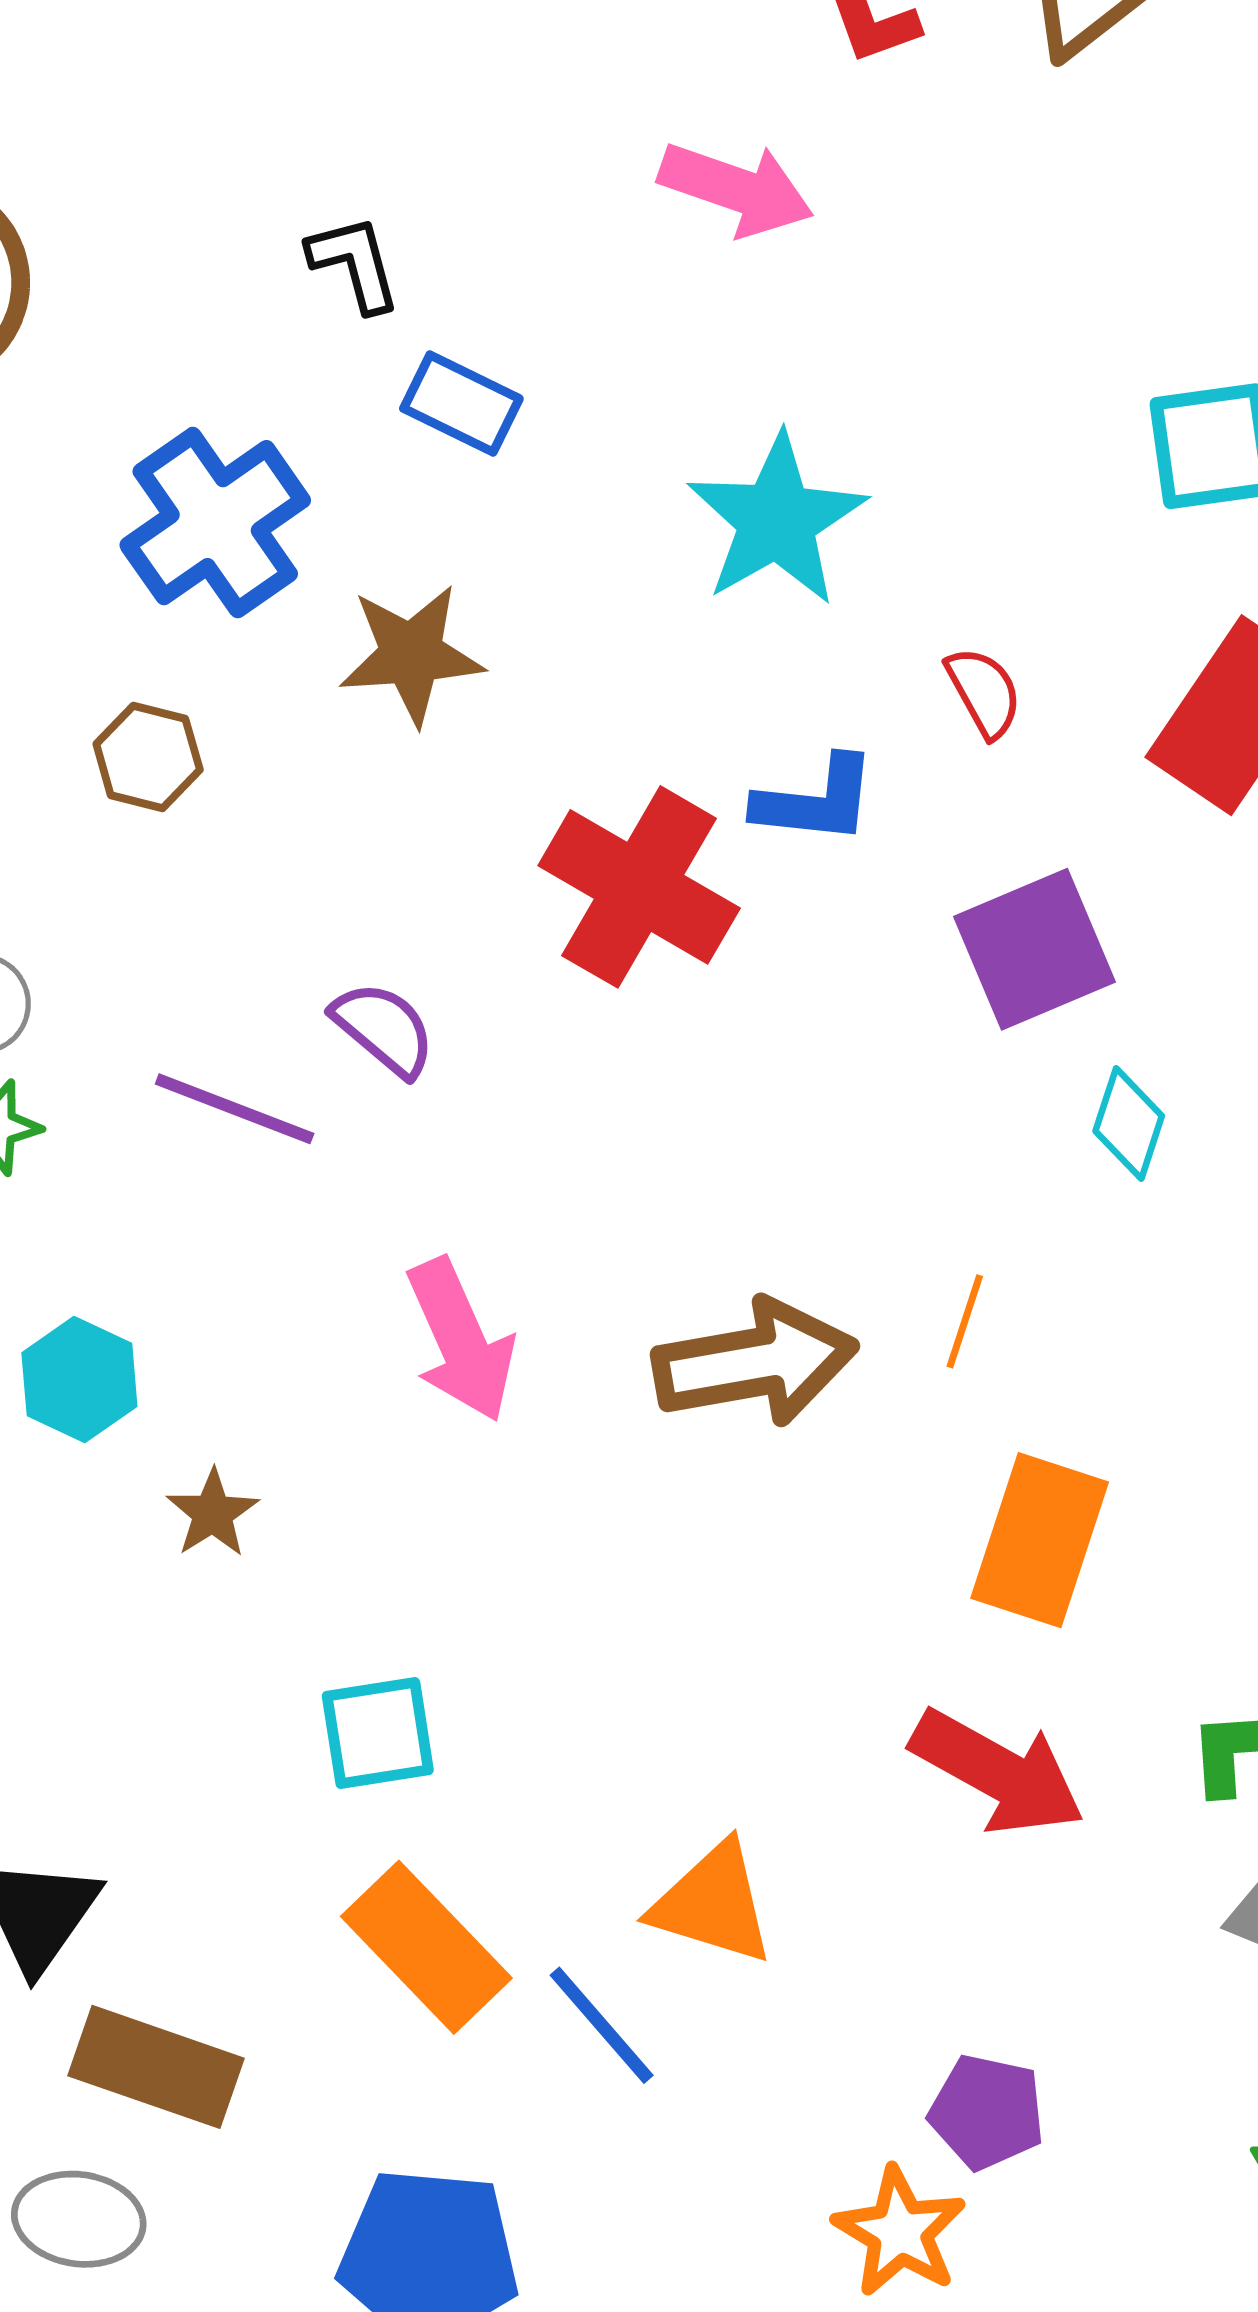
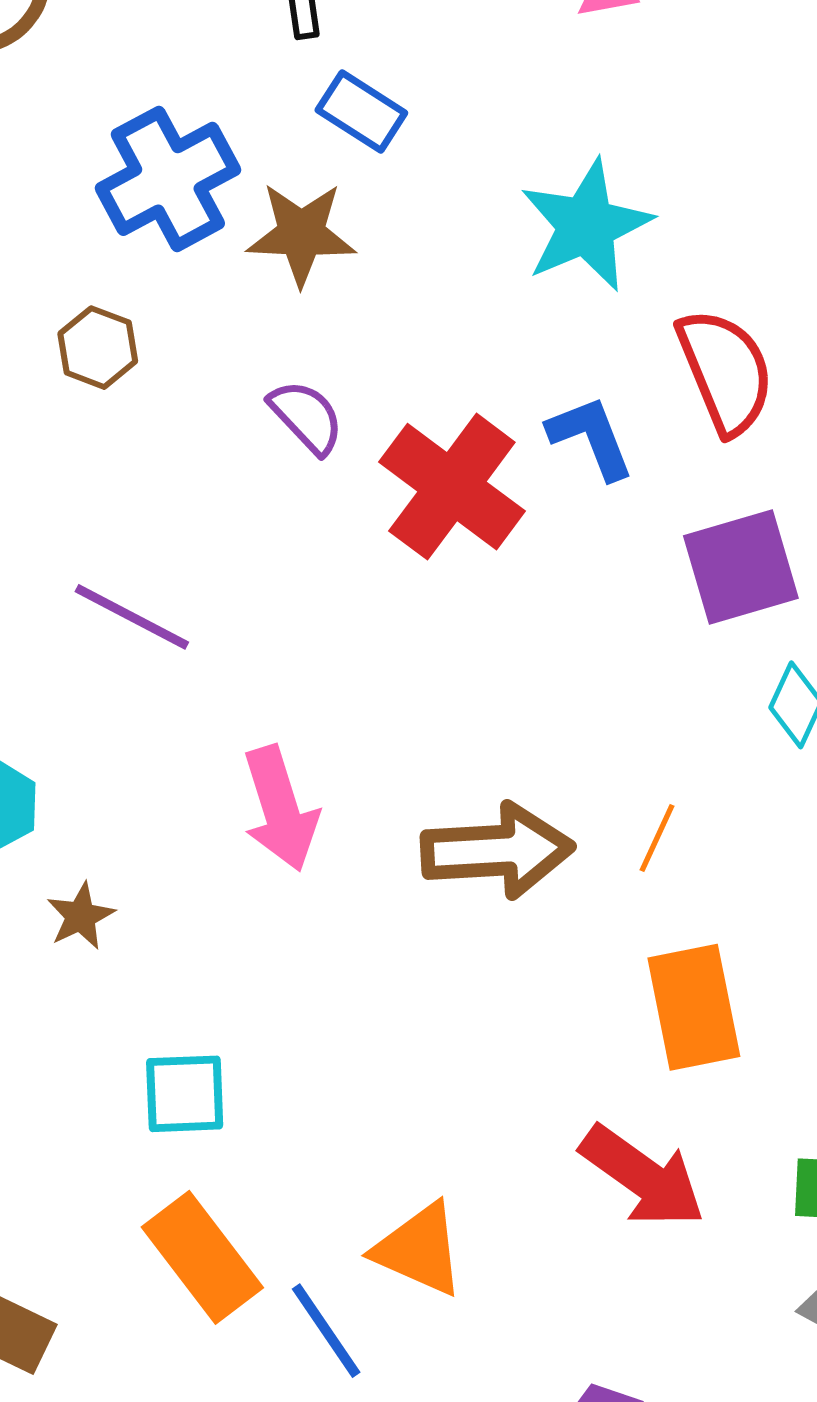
brown star: (411, 654) -> (301, 234), moved
red semicircle: (984, 692) -> (725, 371), size x1.8
blue L-shape: (816, 800) -> (591, 437), turned -124
purple semicircle: (384, 1029) -> (306, 417), moved
orange rectangle: (1040, 1540) -> (694, 1007), turned -36

